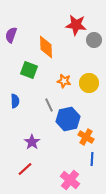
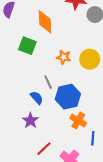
blue semicircle: (15, 101) -> (37, 98), moved, turned -40
orange cross: (86, 137) -> (78, 121), moved
red line: (25, 169) -> (44, 149), moved

